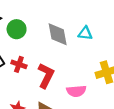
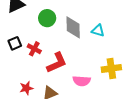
green circle: (17, 29) -> (47, 18), moved
red L-shape: (46, 76) -> (57, 63), turned 30

